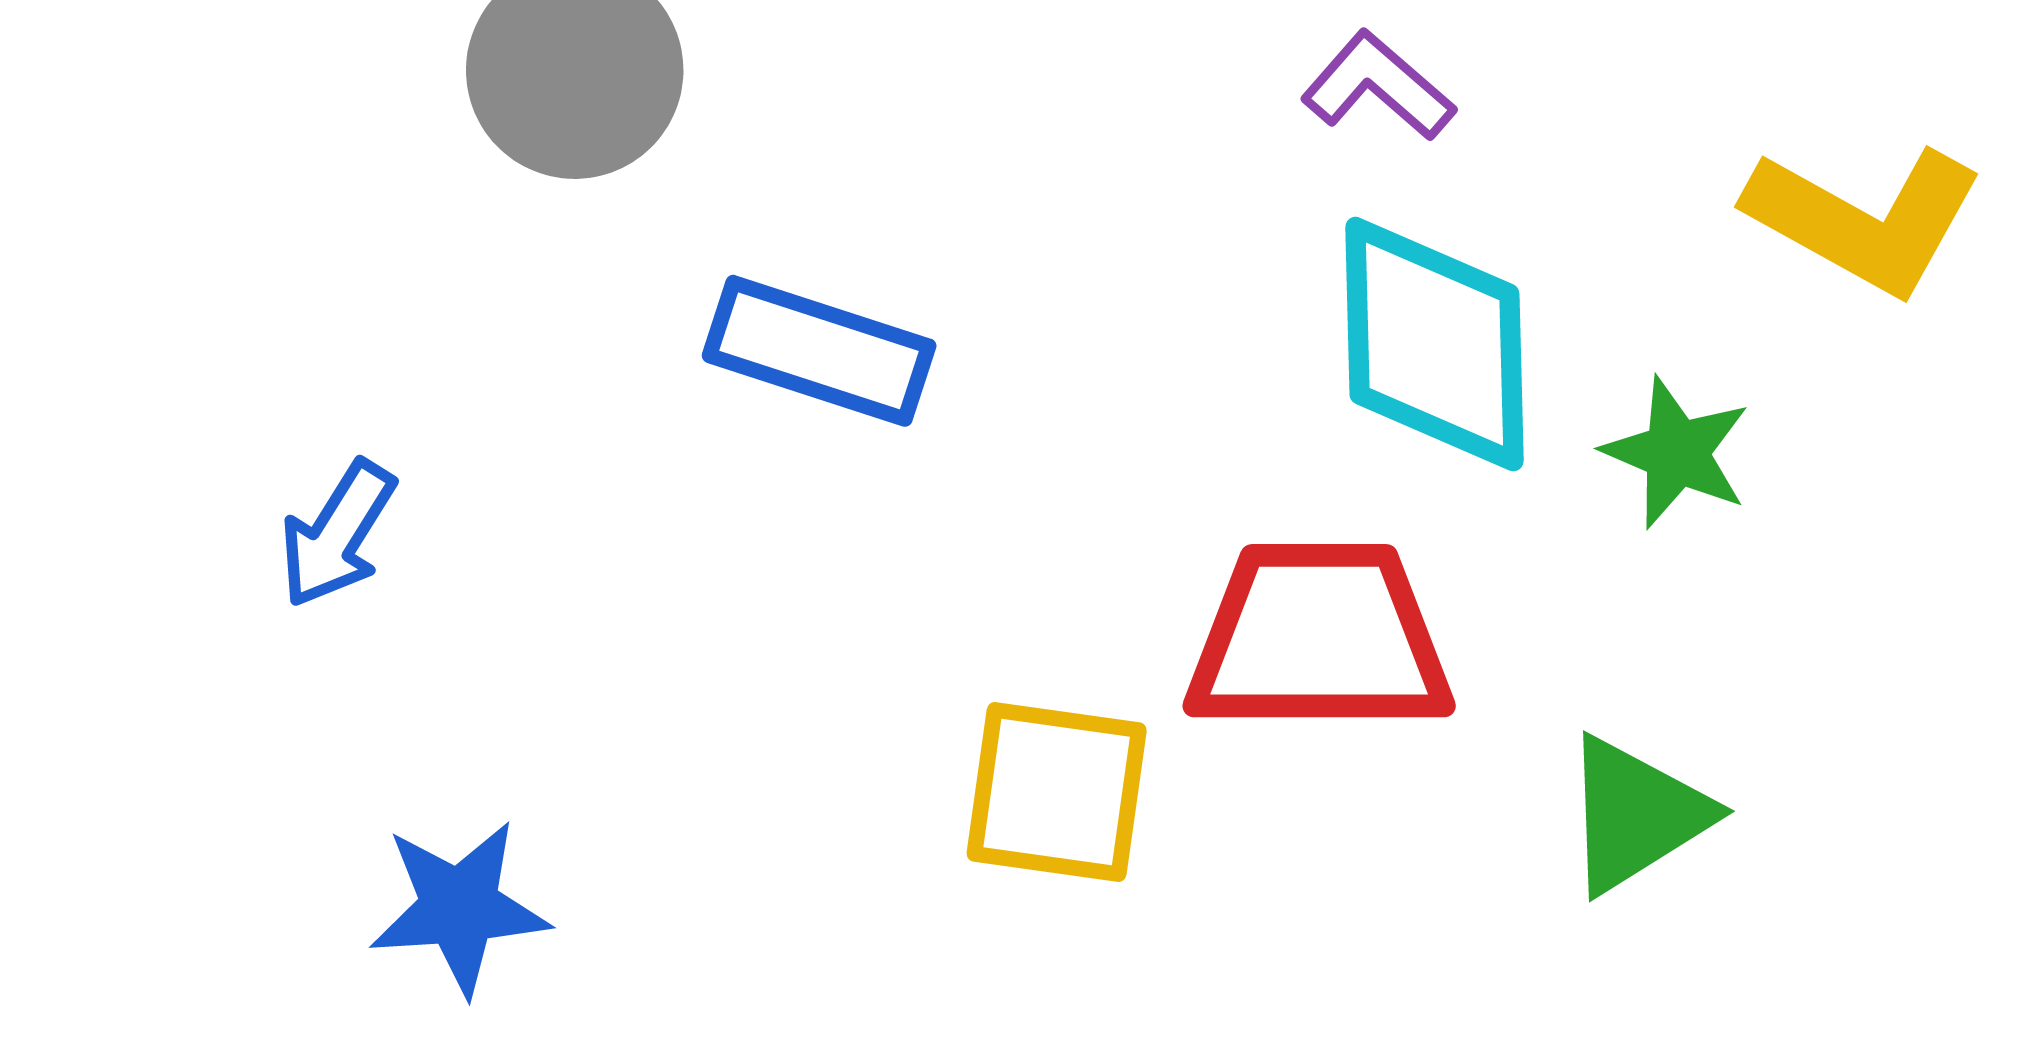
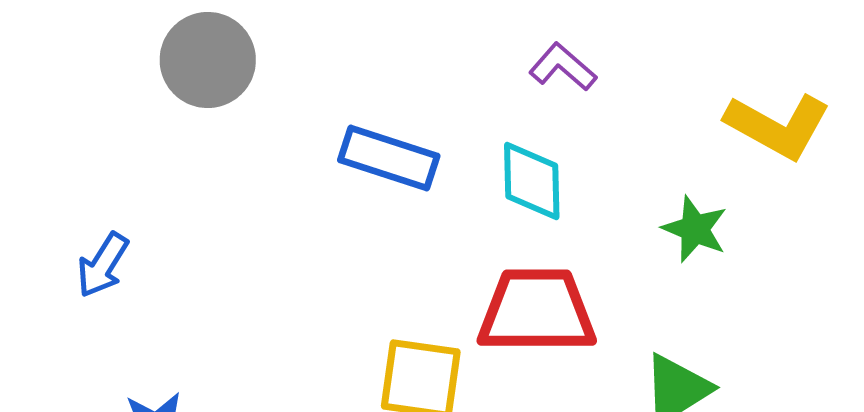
cyan diamond: (1434, 344) -> (532, 181), moved, size x0.7
blue rectangle: (819, 351) -> (389, 158), moved

